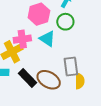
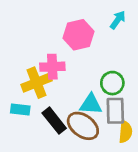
green circle: (65, 22) -> (112, 83), moved
cyan triangle: (47, 39) -> (91, 104), moved, turned -36

